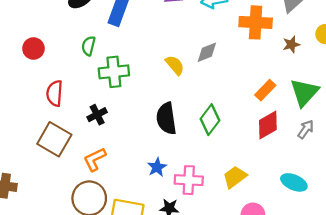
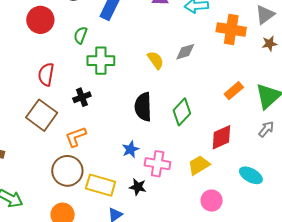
brown star: (291, 45) -> (269, 44), moved
red circle: (33, 48) -> (40, 20), moved, size x1.4
red diamond: (268, 125) -> (221, 137), moved

